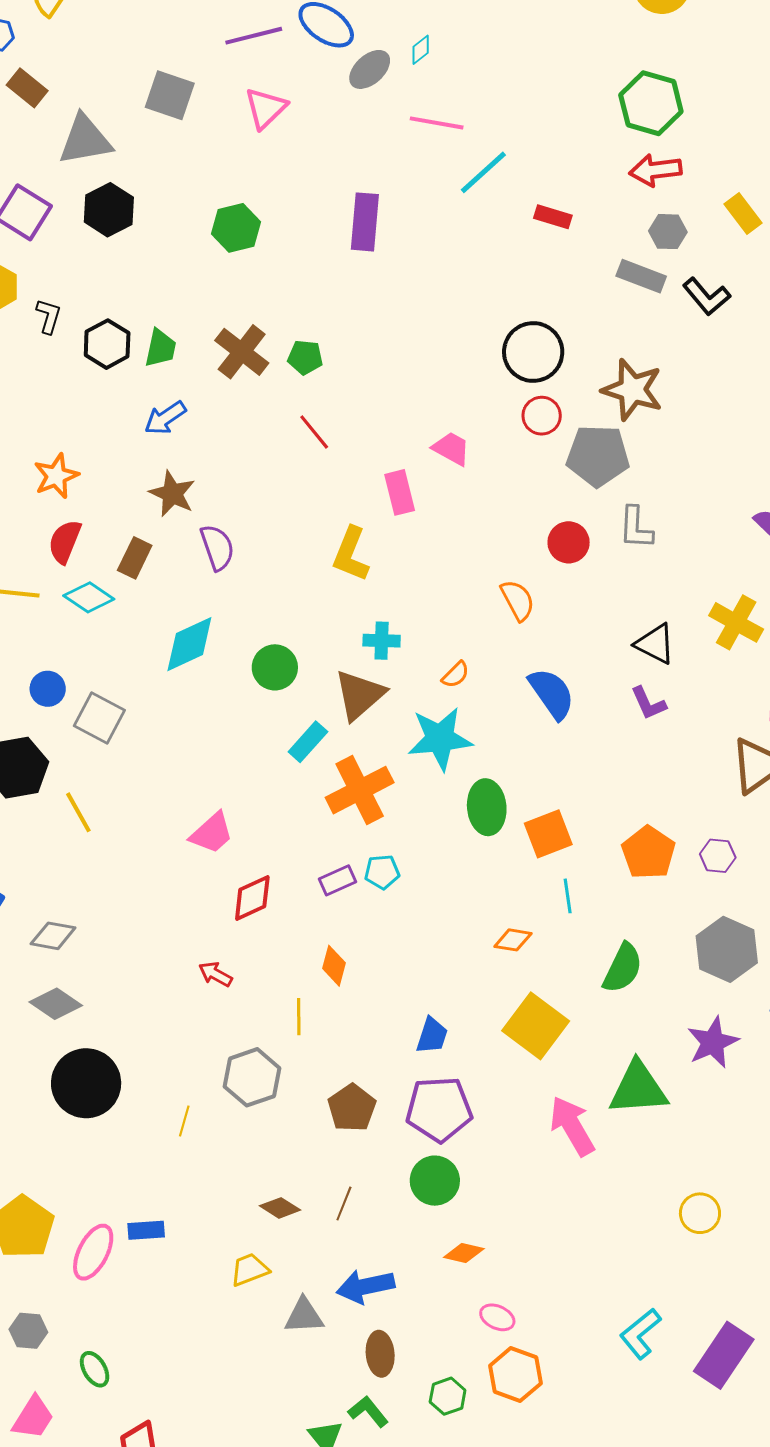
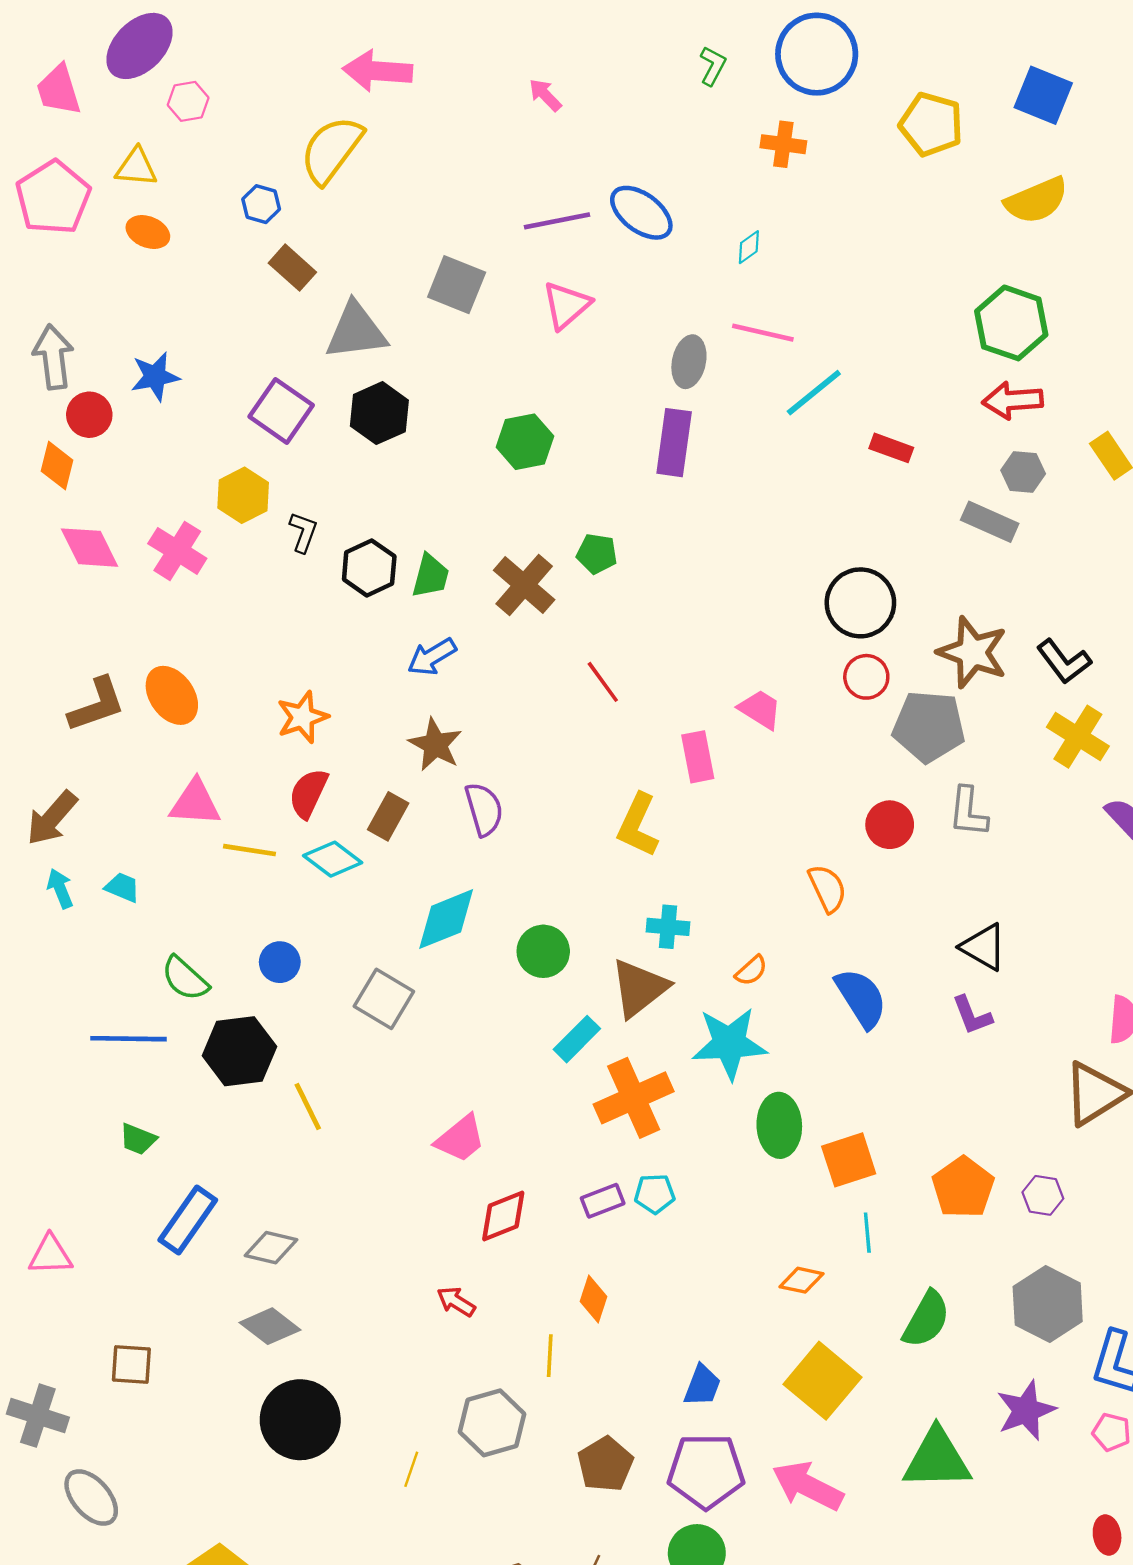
gray ellipse: (370, 69) -> (689, 362), moved, turned -39
black L-shape: (706, 297) -> (1064, 661), moved
green pentagon: (305, 357) -> (597, 554), moved
yellow cross: (736, 622) -> (1078, 737), moved
gray square: (99, 718) -> (384, 999), moved
pink arrow: (572, 1126) -> (808, 1486), moved, turned -36

